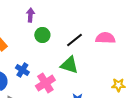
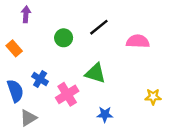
purple arrow: (30, 15) -> (26, 14), moved
black line: (74, 40) -> (99, 27), moved

